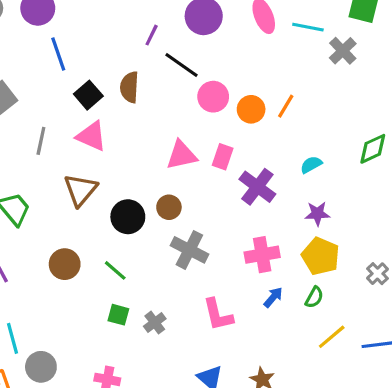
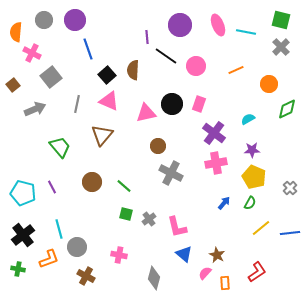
purple line: (152, 35) -> (147, 37), turned -32
gray cross: (343, 51) -> (281, 47), moved
pink circle: (213, 97) -> (196, 66), moved
orange line: (286, 106) -> (236, 70), moved, turned 35
orange circle: (251, 109) -> (269, 84), moved
pink triangle: (182, 155) -> (146, 113), moved
pink rectangle: (223, 157) -> (199, 104), moved
black circle: (128, 217) -> (172, 104), moved
pink cross: (262, 255) -> (216, 163), moved
pink L-shape: (218, 315) -> (177, 227), moved

